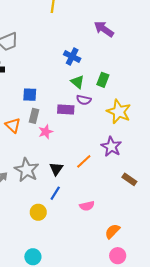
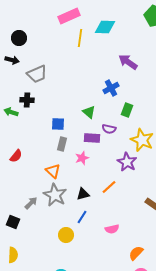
blue cross: (72, 57) -> (111, 88), moved, turned 35
green triangle: (77, 82) -> (89, 112), moved
orange triangle: (13, 125) -> (53, 171), moved
pink star: (46, 132) -> (82, 158), moved
purple star: (111, 147) -> (127, 162), moved
black triangle: (56, 169) -> (83, 194), turned 40

